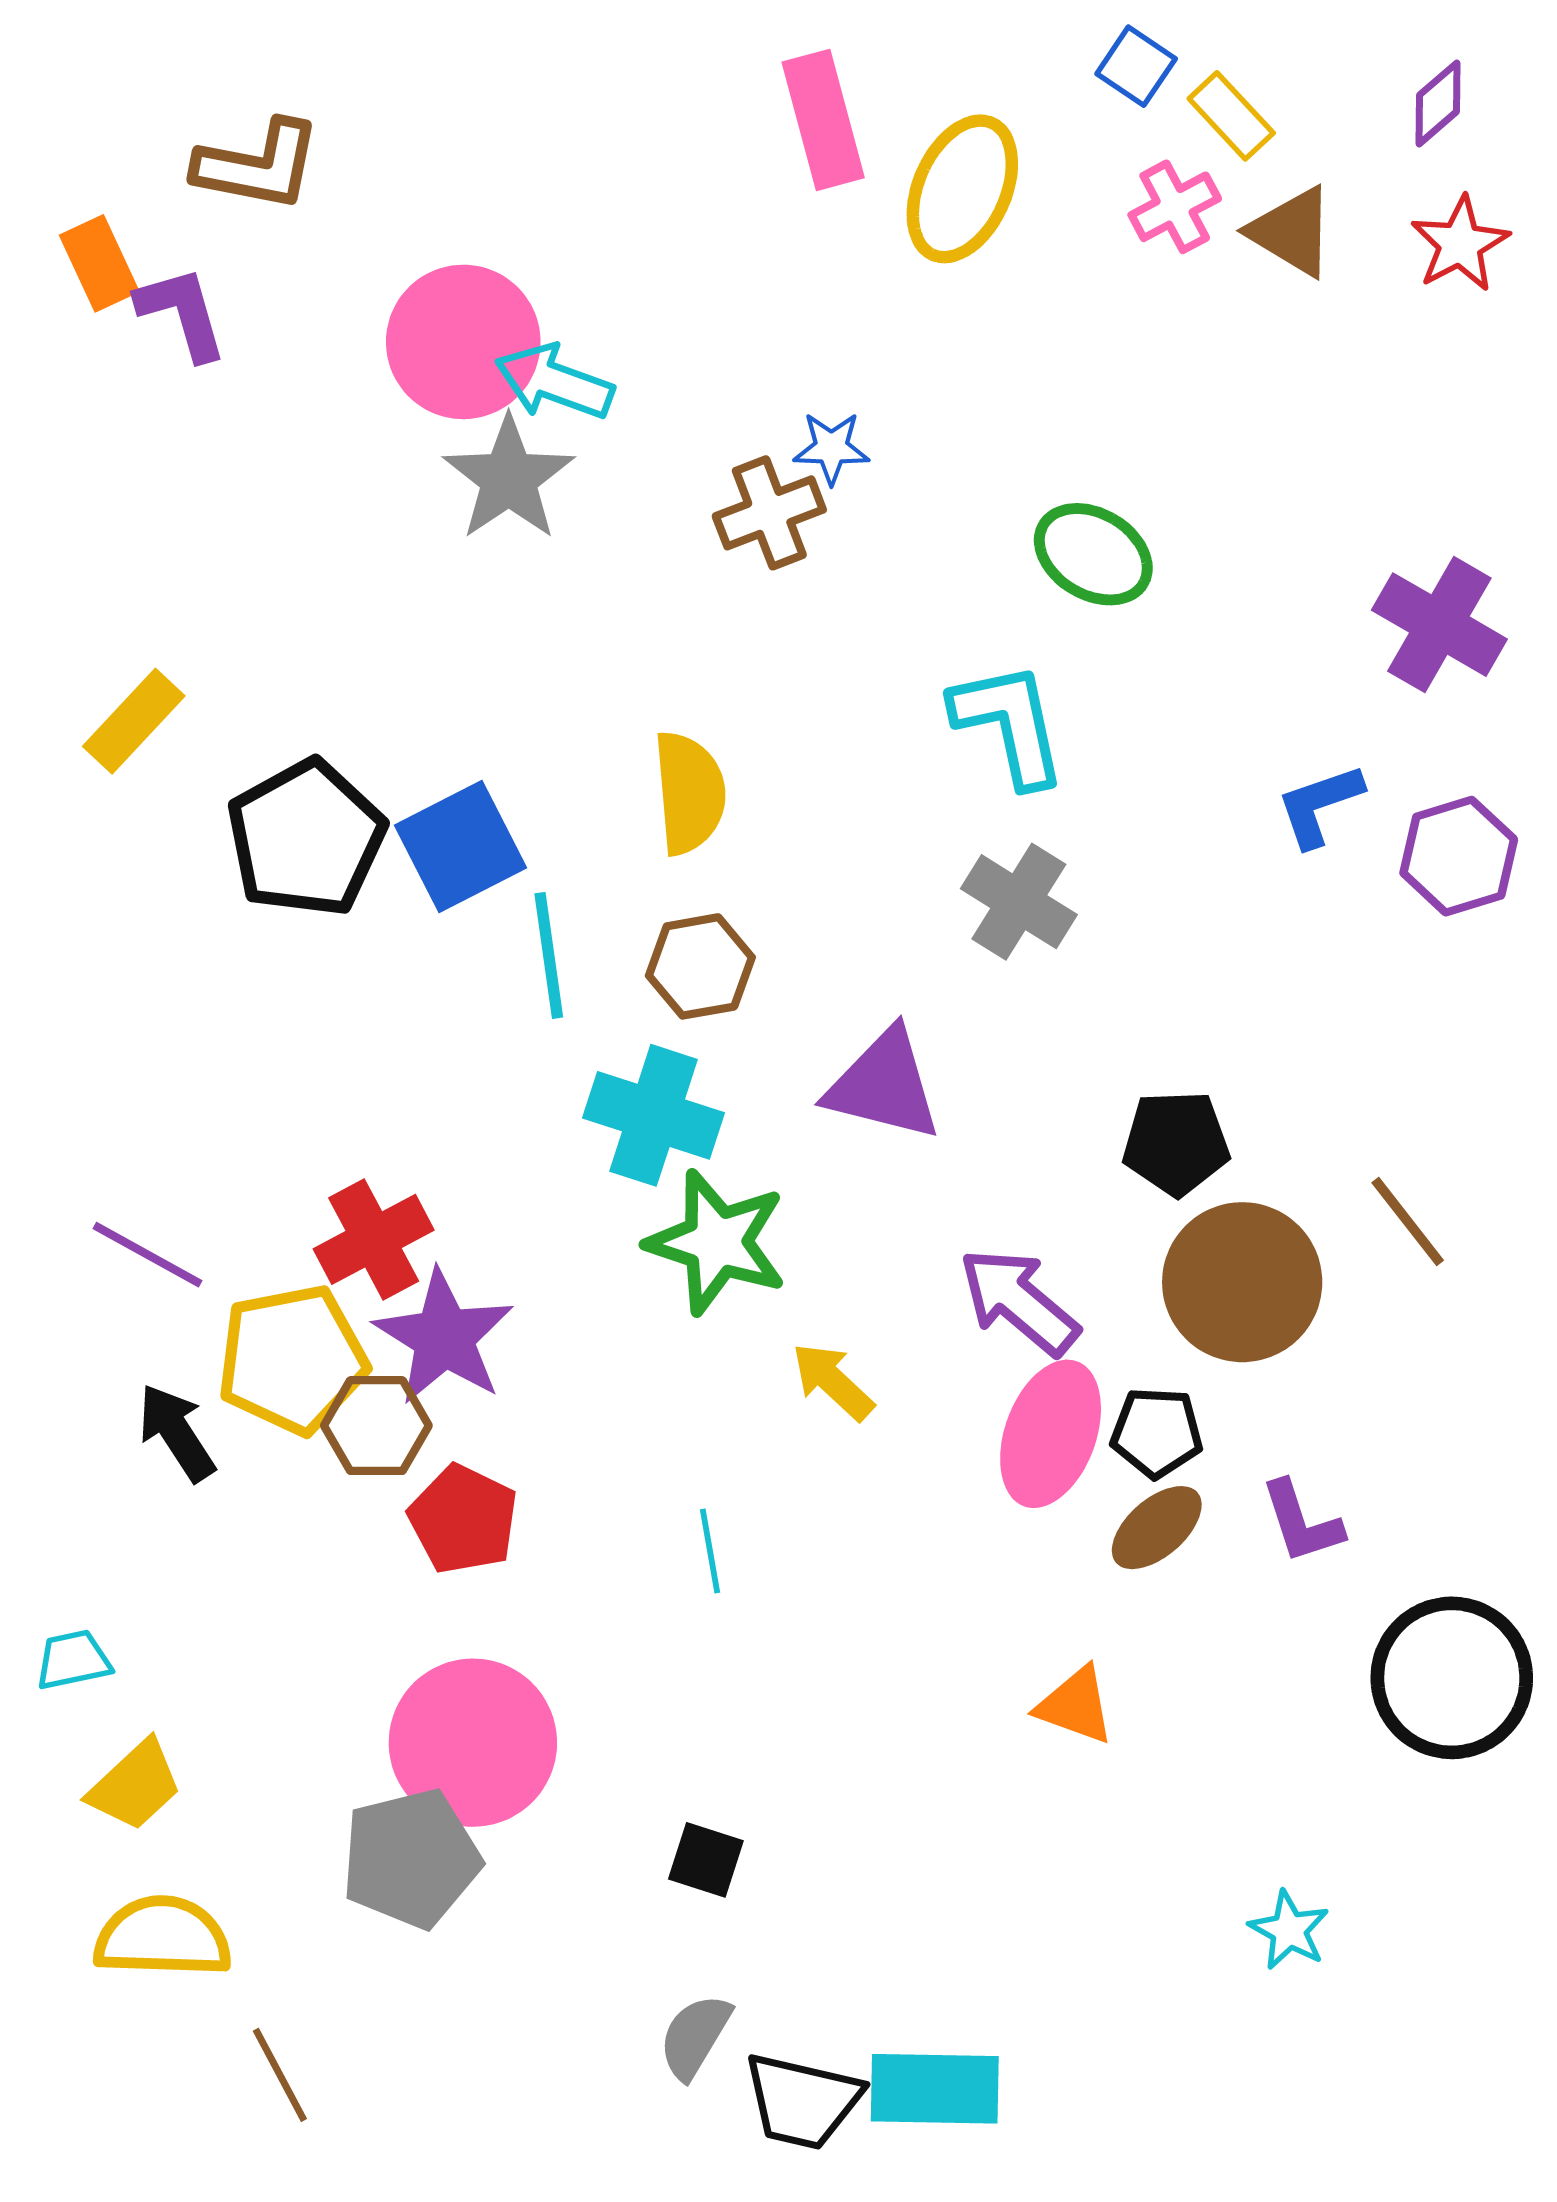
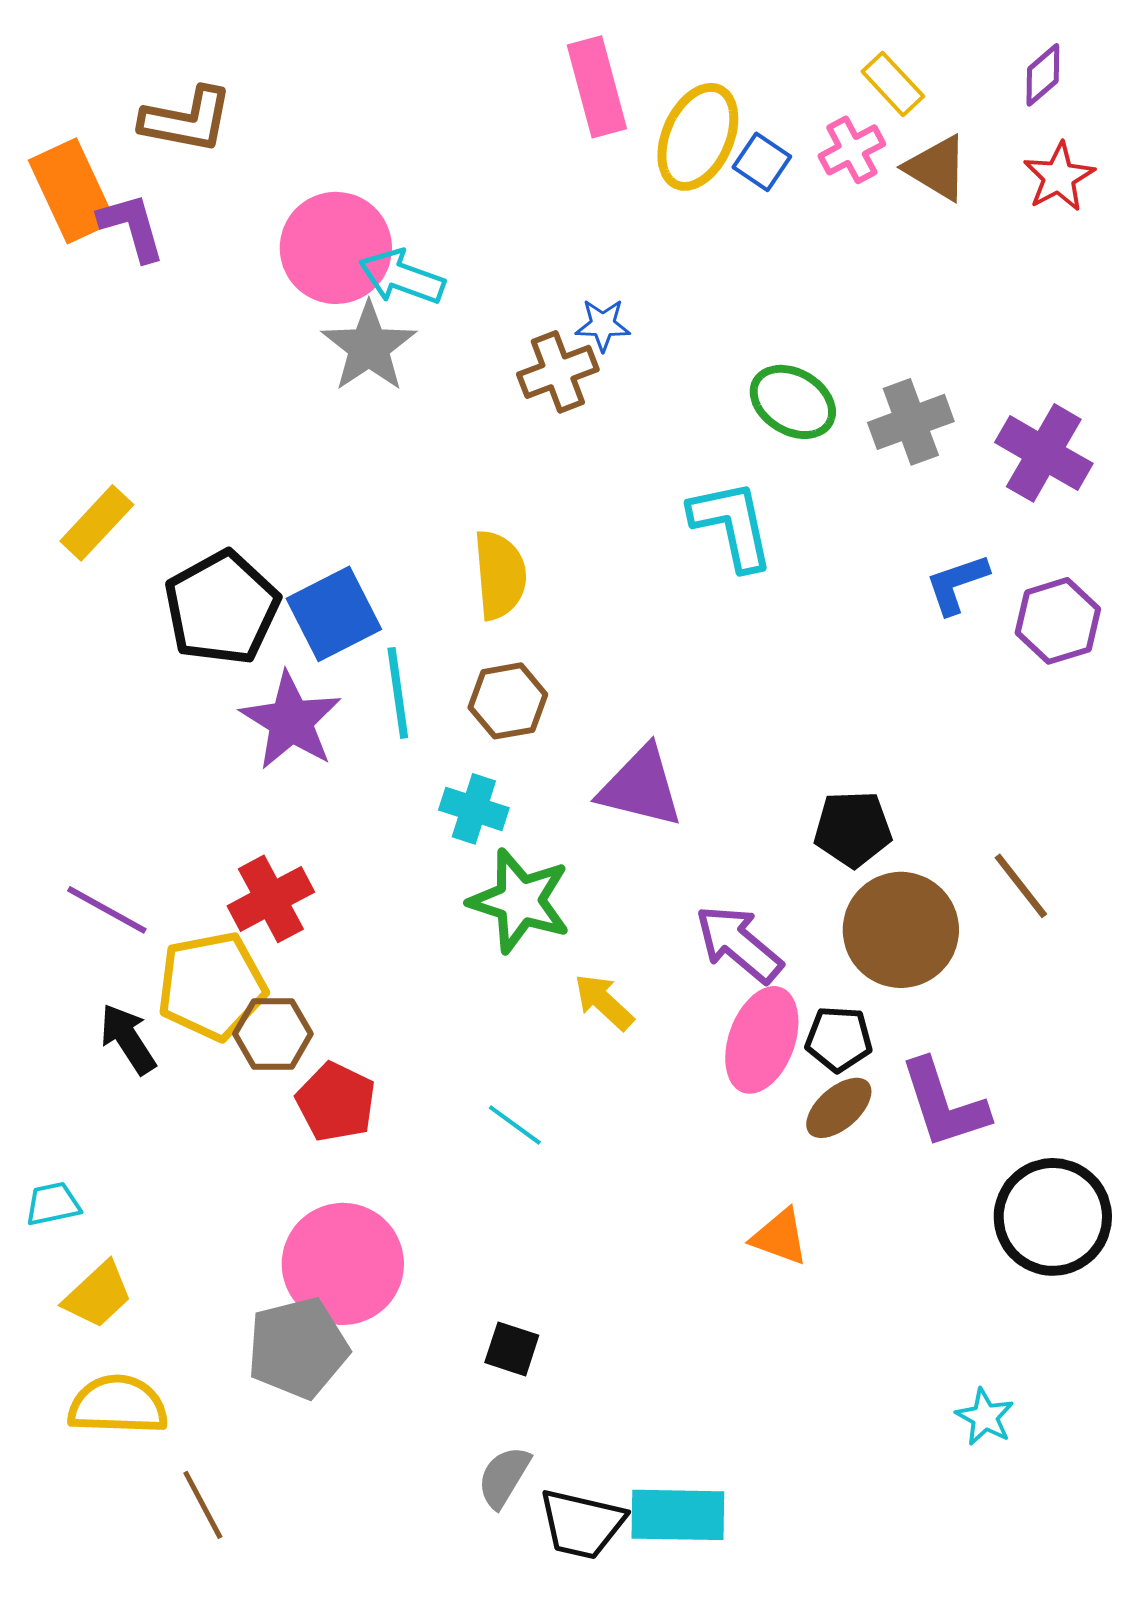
blue square: (1136, 66) -> (762, 162), moved
orange rectangle: (99, 263) -> (72, 191), size x1.5
gray cross: (1019, 902) -> (911, 422), moved, turned 38
cyan cross: (654, 1115) -> (474, 809), size x0.7
purple star: (444, 1337) -> (291, 721), moved
purple L-shape: (1301, 1522) -> (944, 1104), size x1.5
cyan line: (710, 1551) -> (515, 1125), turned -44
cyan star: (1289, 1930) -> (985, 1417), moved

